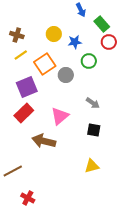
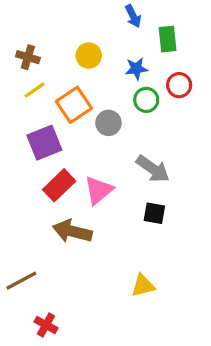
green rectangle: (102, 24) -> (168, 39), turned 35
blue star: (75, 42) -> (136, 69), moved
red circle: (109, 42) -> (179, 85), moved
gray arrow: (93, 103) -> (153, 169), size x1.5
red rectangle: (24, 113) -> (59, 185), moved
yellow triangle: (92, 166) -> (143, 286), moved

